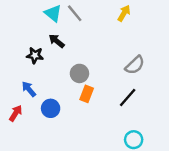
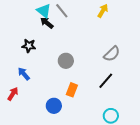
black arrow: (57, 41) -> (47, 23), moved
orange rectangle: (87, 94) -> (72, 90), moved
blue circle: (51, 108) -> (54, 106), moved

